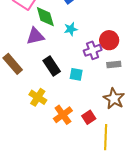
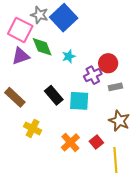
purple triangle: (35, 36) -> (21, 56), moved
cyan square: (76, 74) -> (79, 101), size x1.5
yellow cross: (38, 97) -> (33, 128), moved

